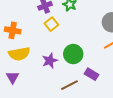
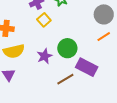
purple rectangle: (92, 74) -> (87, 67), size x1.5

